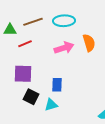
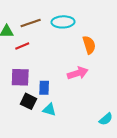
pink arrow: (64, 48) -> (78, 73), moved
blue rectangle: (57, 85) -> (44, 88), moved
cyan triangle: (51, 105) -> (49, 110), turned 32

